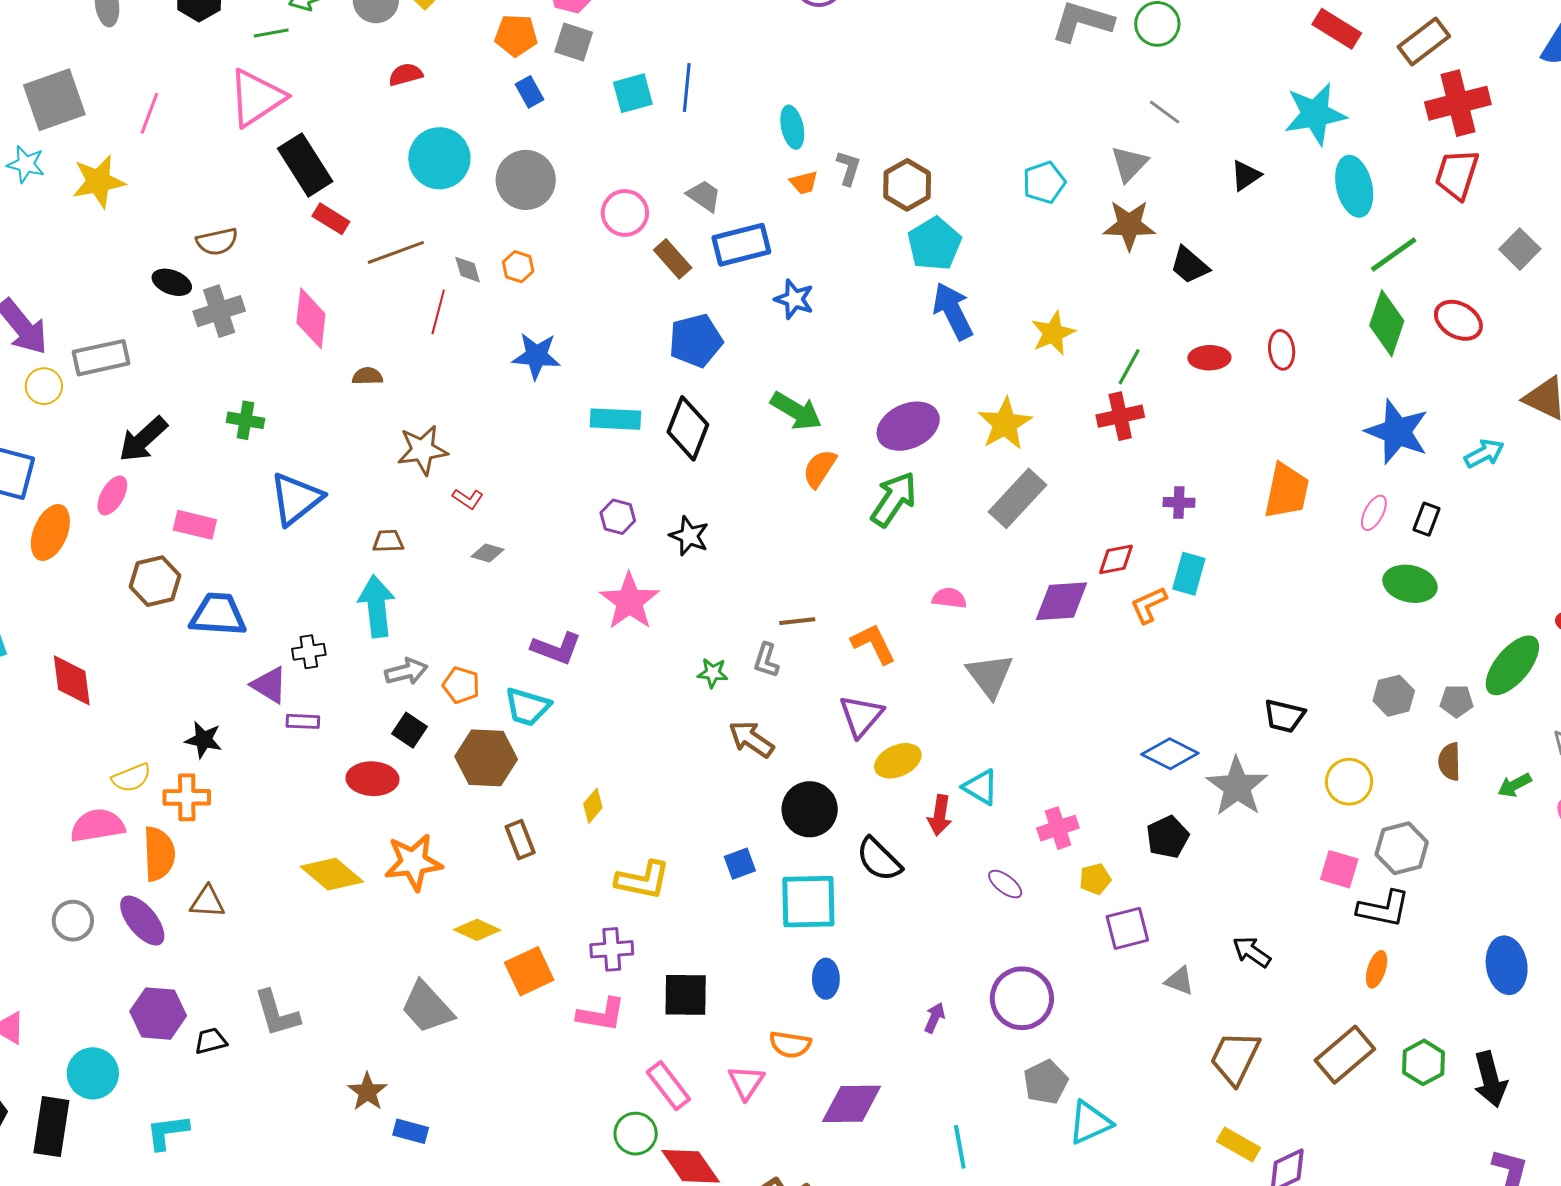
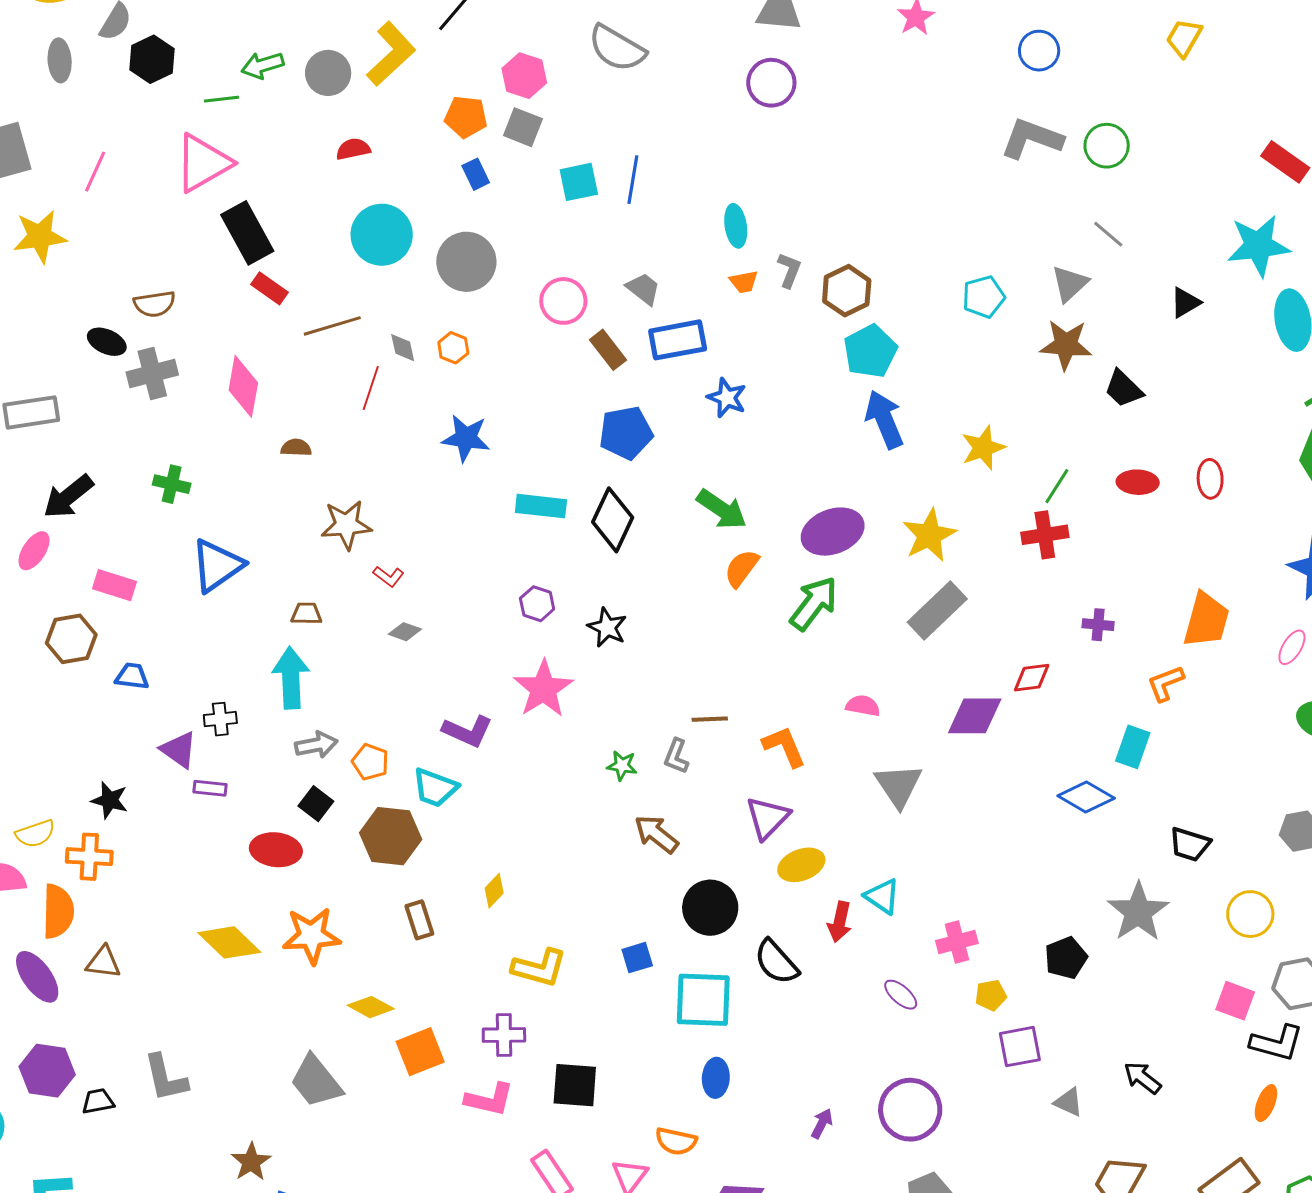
cyan rectangle: (1189, 574) -> (1133, 747), moved
orange L-shape: (1149, 605) -> (1165, 683), moved
blue trapezoid: (218, 615) -> (132, 676), size x0.6
blue diamond: (1170, 754) -> (1086, 797), moved

